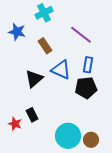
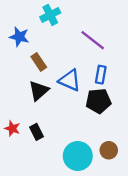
brown rectangle: (45, 46) -> (39, 62), moved
red star: (15, 124) -> (12, 128), moved
brown circle: (91, 140) -> (109, 150), moved

